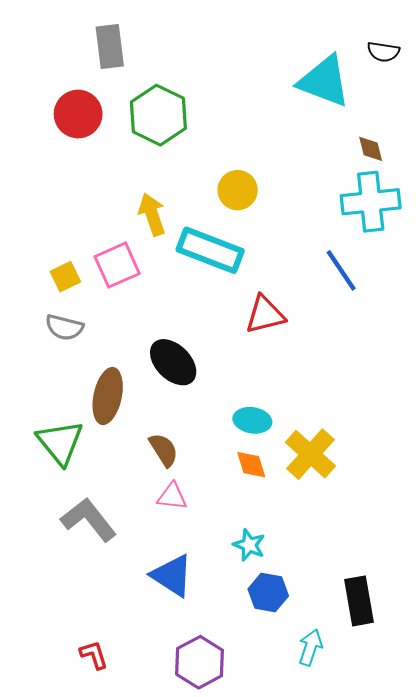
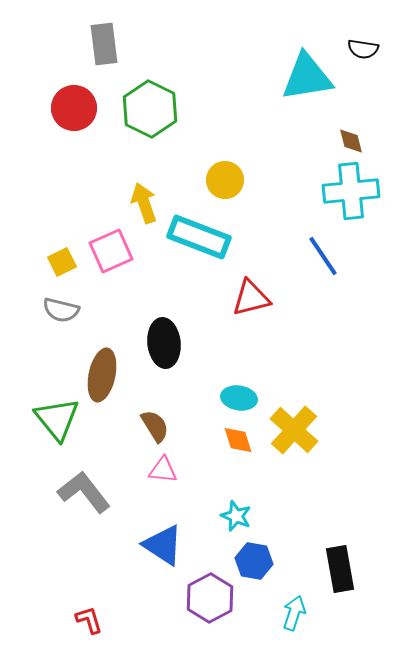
cyan triangle: (324, 81) -> (307, 77), turned -30
black ellipse: (173, 362) -> (164, 343), turned 39
purple hexagon: (200, 662) -> (210, 598), moved

